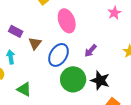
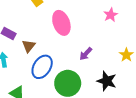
blue ellipse: (59, 55) -> (42, 67), moved
black star: (100, 80) -> (107, 81), moved

